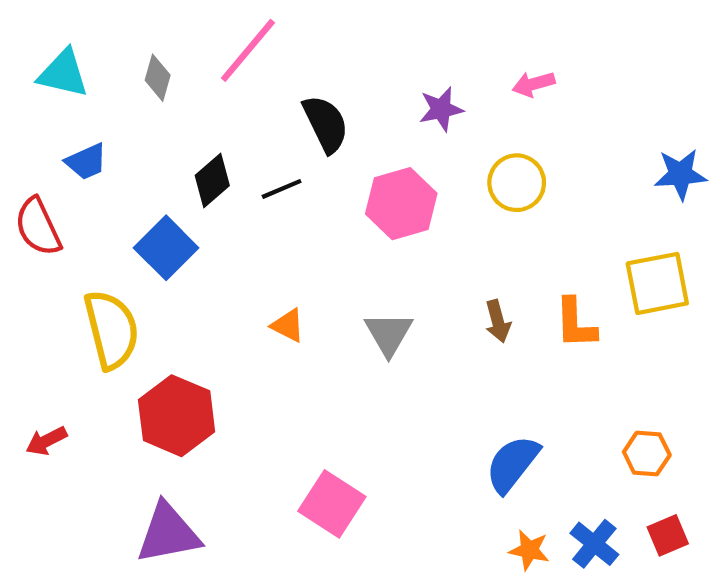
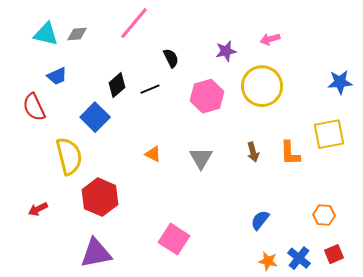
gray diamond: (158, 78) -> (77, 34), moved, turned 70
black semicircle: (326, 124) -> (171, 58), size x0.7
yellow circle: (517, 183) -> (262, 86), size x1.5
blue semicircle: (512, 464) -> (260, 220), size x0.7

